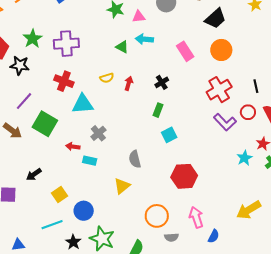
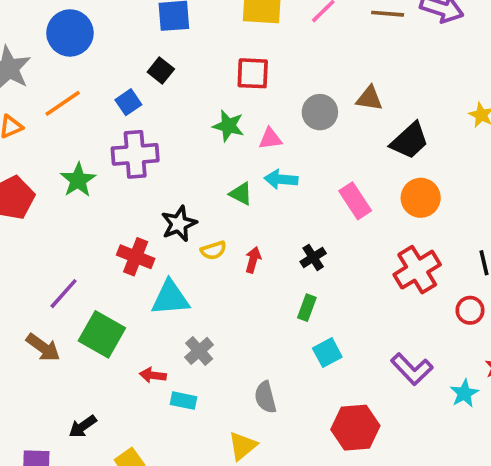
purple cross: (66, 44) -> (135, 154), moved
black star: (20, 65) -> (179, 224), moved, turned -30
purple L-shape: (225, 122) -> (412, 369), moved

